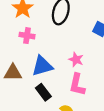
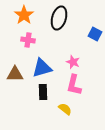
black rectangle: (43, 92) -> (43, 92), turned 35

